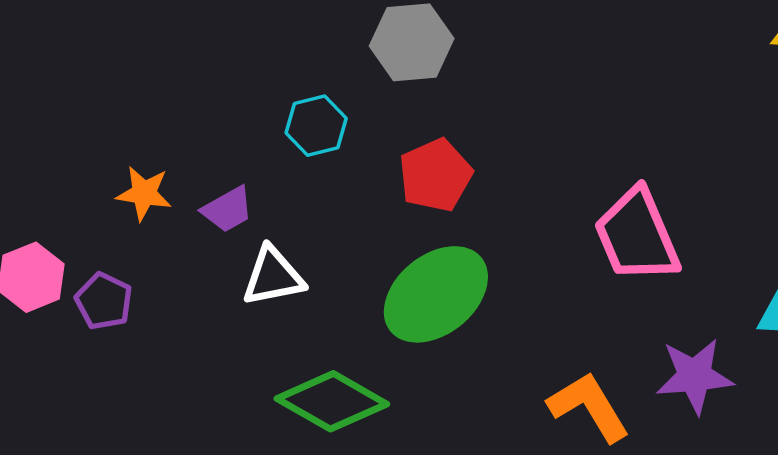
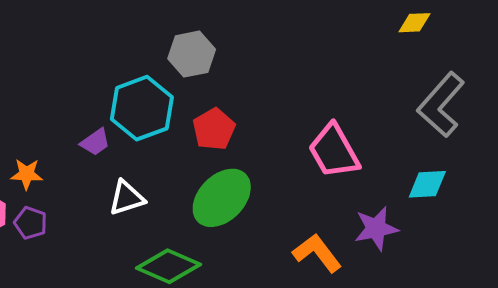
cyan hexagon: (316, 126) -> (142, 108), size x1.8
orange star: (144, 193) -> (27, 174), moved
purple trapezoid: (228, 209) -> (95, 142), moved

